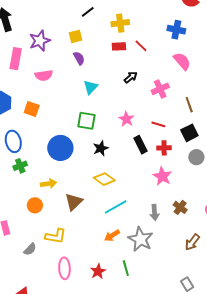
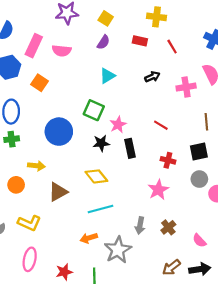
yellow square: (75, 36) -> (106, 18), turned 32
red rectangle: (119, 46) -> (140, 41), moved
purple semicircle: (79, 58) -> (103, 42), turned 48
pink rectangle: (16, 59) -> (34, 46), moved
pink cross: (160, 89) -> (186, 87), moved
pink star: (126, 119) -> (118, 125), moved
red line: (158, 124) -> (161, 125), moved
black rectangle: (141, 145) -> (130, 148), moved

